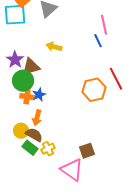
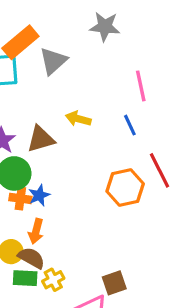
blue line: (98, 41) -> (130, 125), moved
yellow arrow: (54, 47) -> (78, 119), moved
brown triangle: (31, 67) -> (41, 139), moved
green rectangle: (30, 148) -> (25, 278), turned -35

